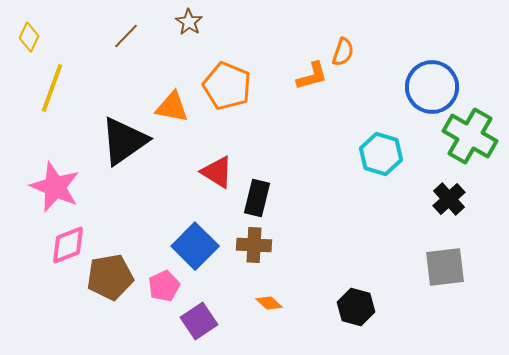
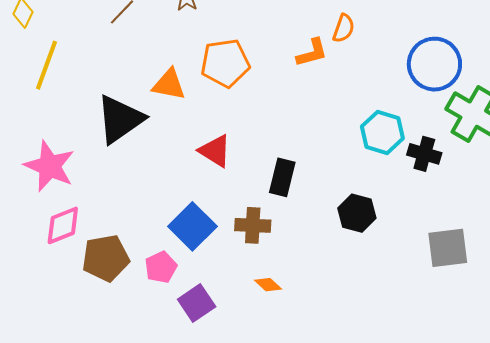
orange pentagon: (227, 86) -> (225, 63), turned -30
black rectangle: (257, 198) -> (282, 177), moved
black cross: (449, 199) -> (424, 154), moved, turned -32
black hexagon: (356, 307) -> (357, 213), moved

